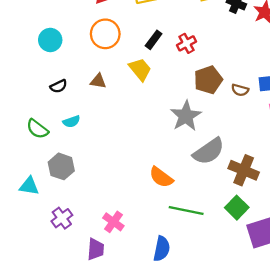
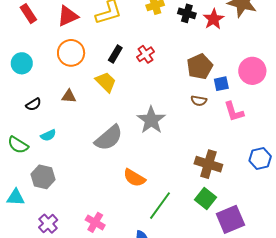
brown pentagon: (208, 80) -> (200, 67), moved
brown semicircle: (240, 90) -> (199, 101), moved
gray semicircle: (209, 151) -> (109, 138), moved
green line: (186, 210) -> (160, 206), turned -60

